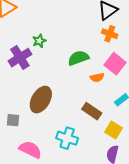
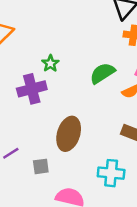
purple cross: (20, 58) -> (32, 89), turned 30

